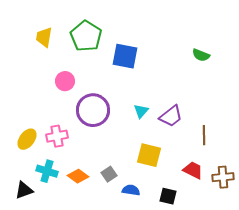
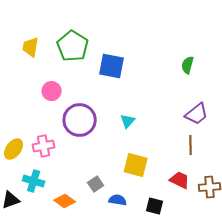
green semicircle: (201, 55) -> (188, 65), turned 84
purple trapezoid: (171, 116) -> (197, 114), moved
orange diamond: (78, 176) -> (65, 201), moved

